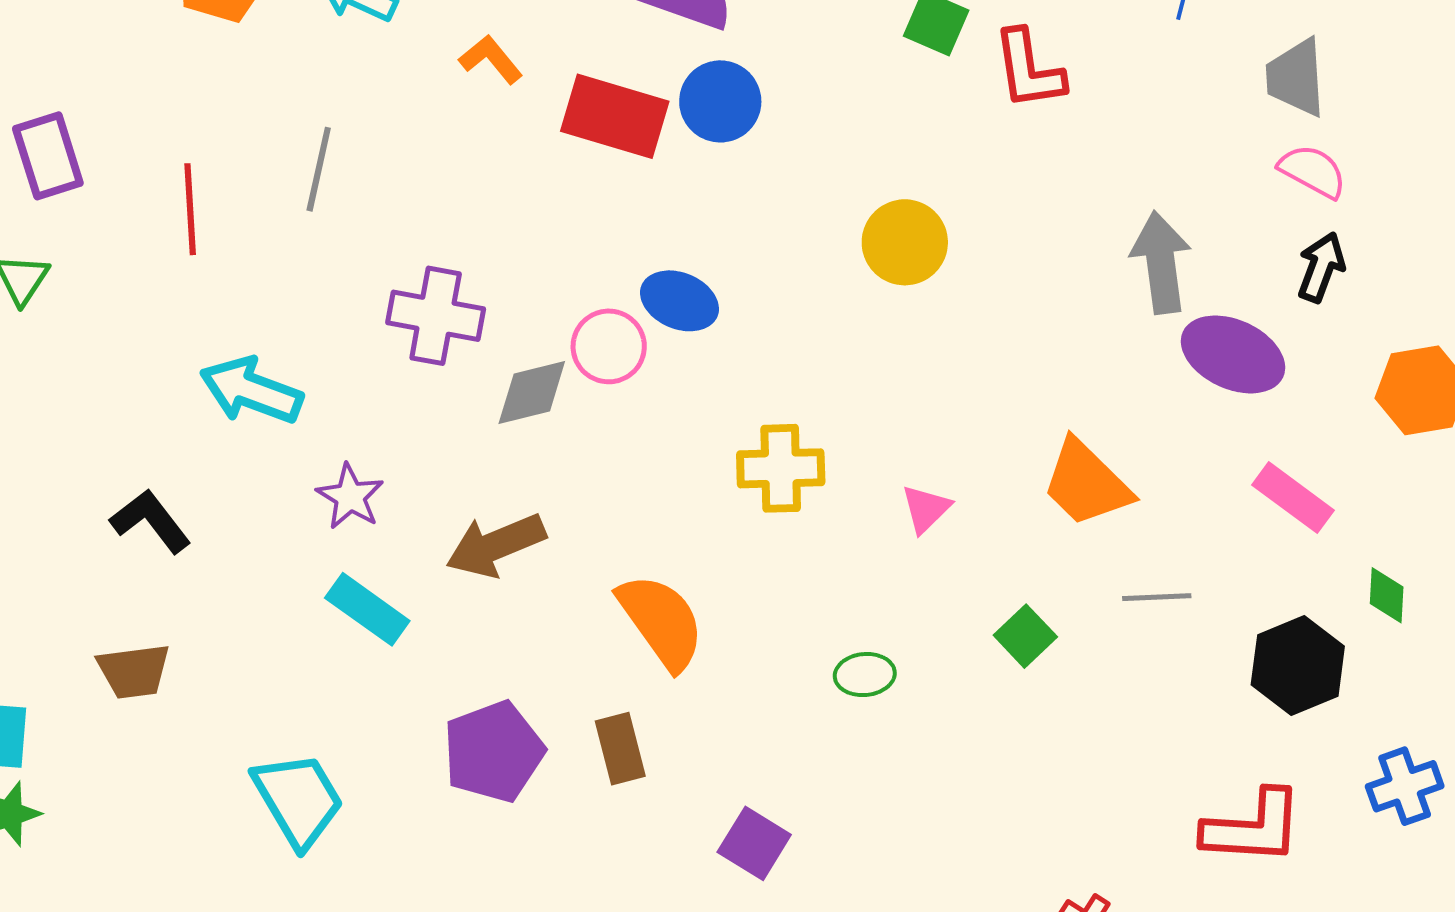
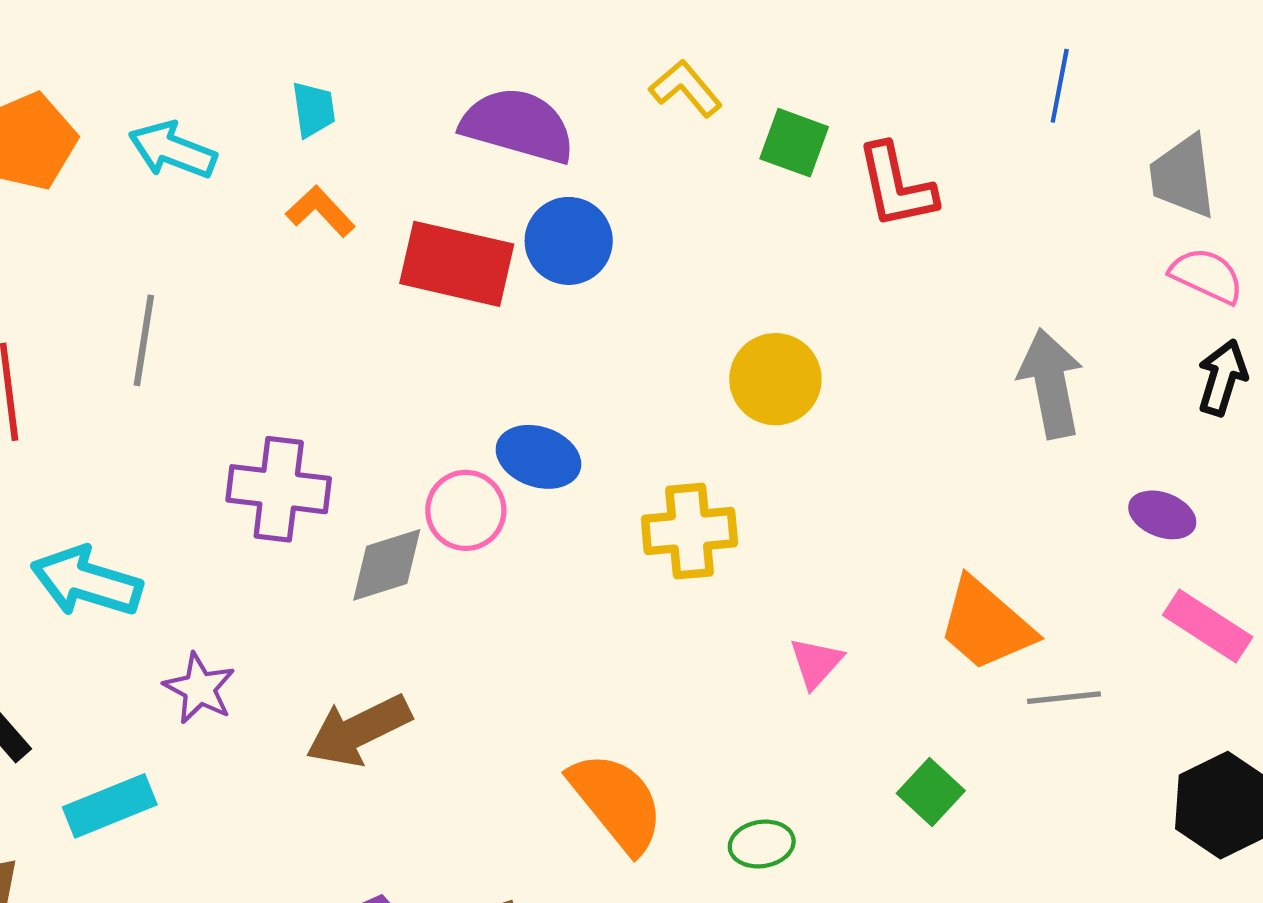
purple ellipse: (1233, 354) -> (1162, 515), moved, size x0.6
yellow cross: (781, 468) -> (689, 531), moved
gray line: (1157, 597) -> (1064, 698), moved
cyan rectangle: (367, 609) -> (110, 806), moved, turned -54
orange semicircle: (661, 621) -> (617, 802), moved

